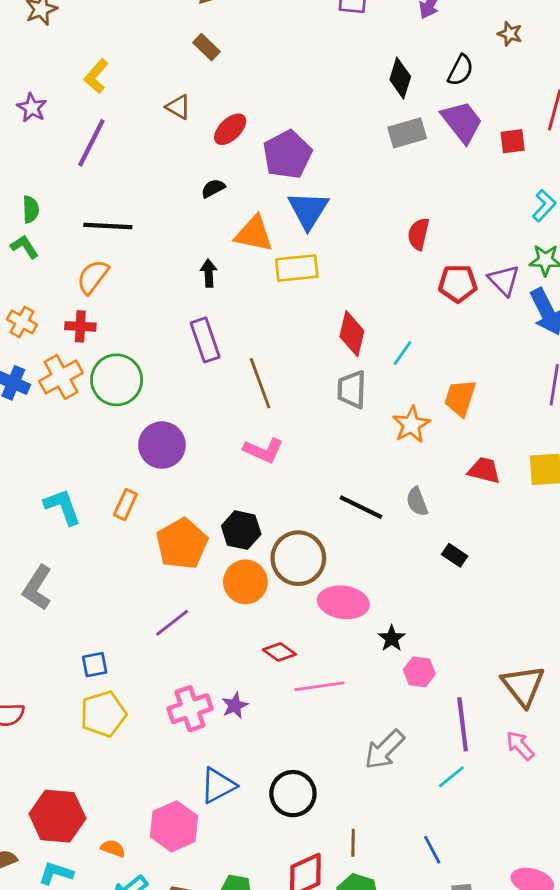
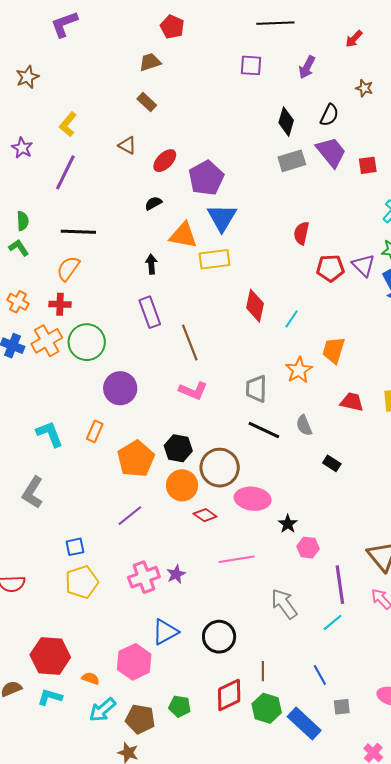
gray trapezoid: (352, 389) -> (256, 389), moved
red diamond: (279, 652) -> (205, 515), moved
gray arrow: (384, 750) -> (284, 604), turned 100

